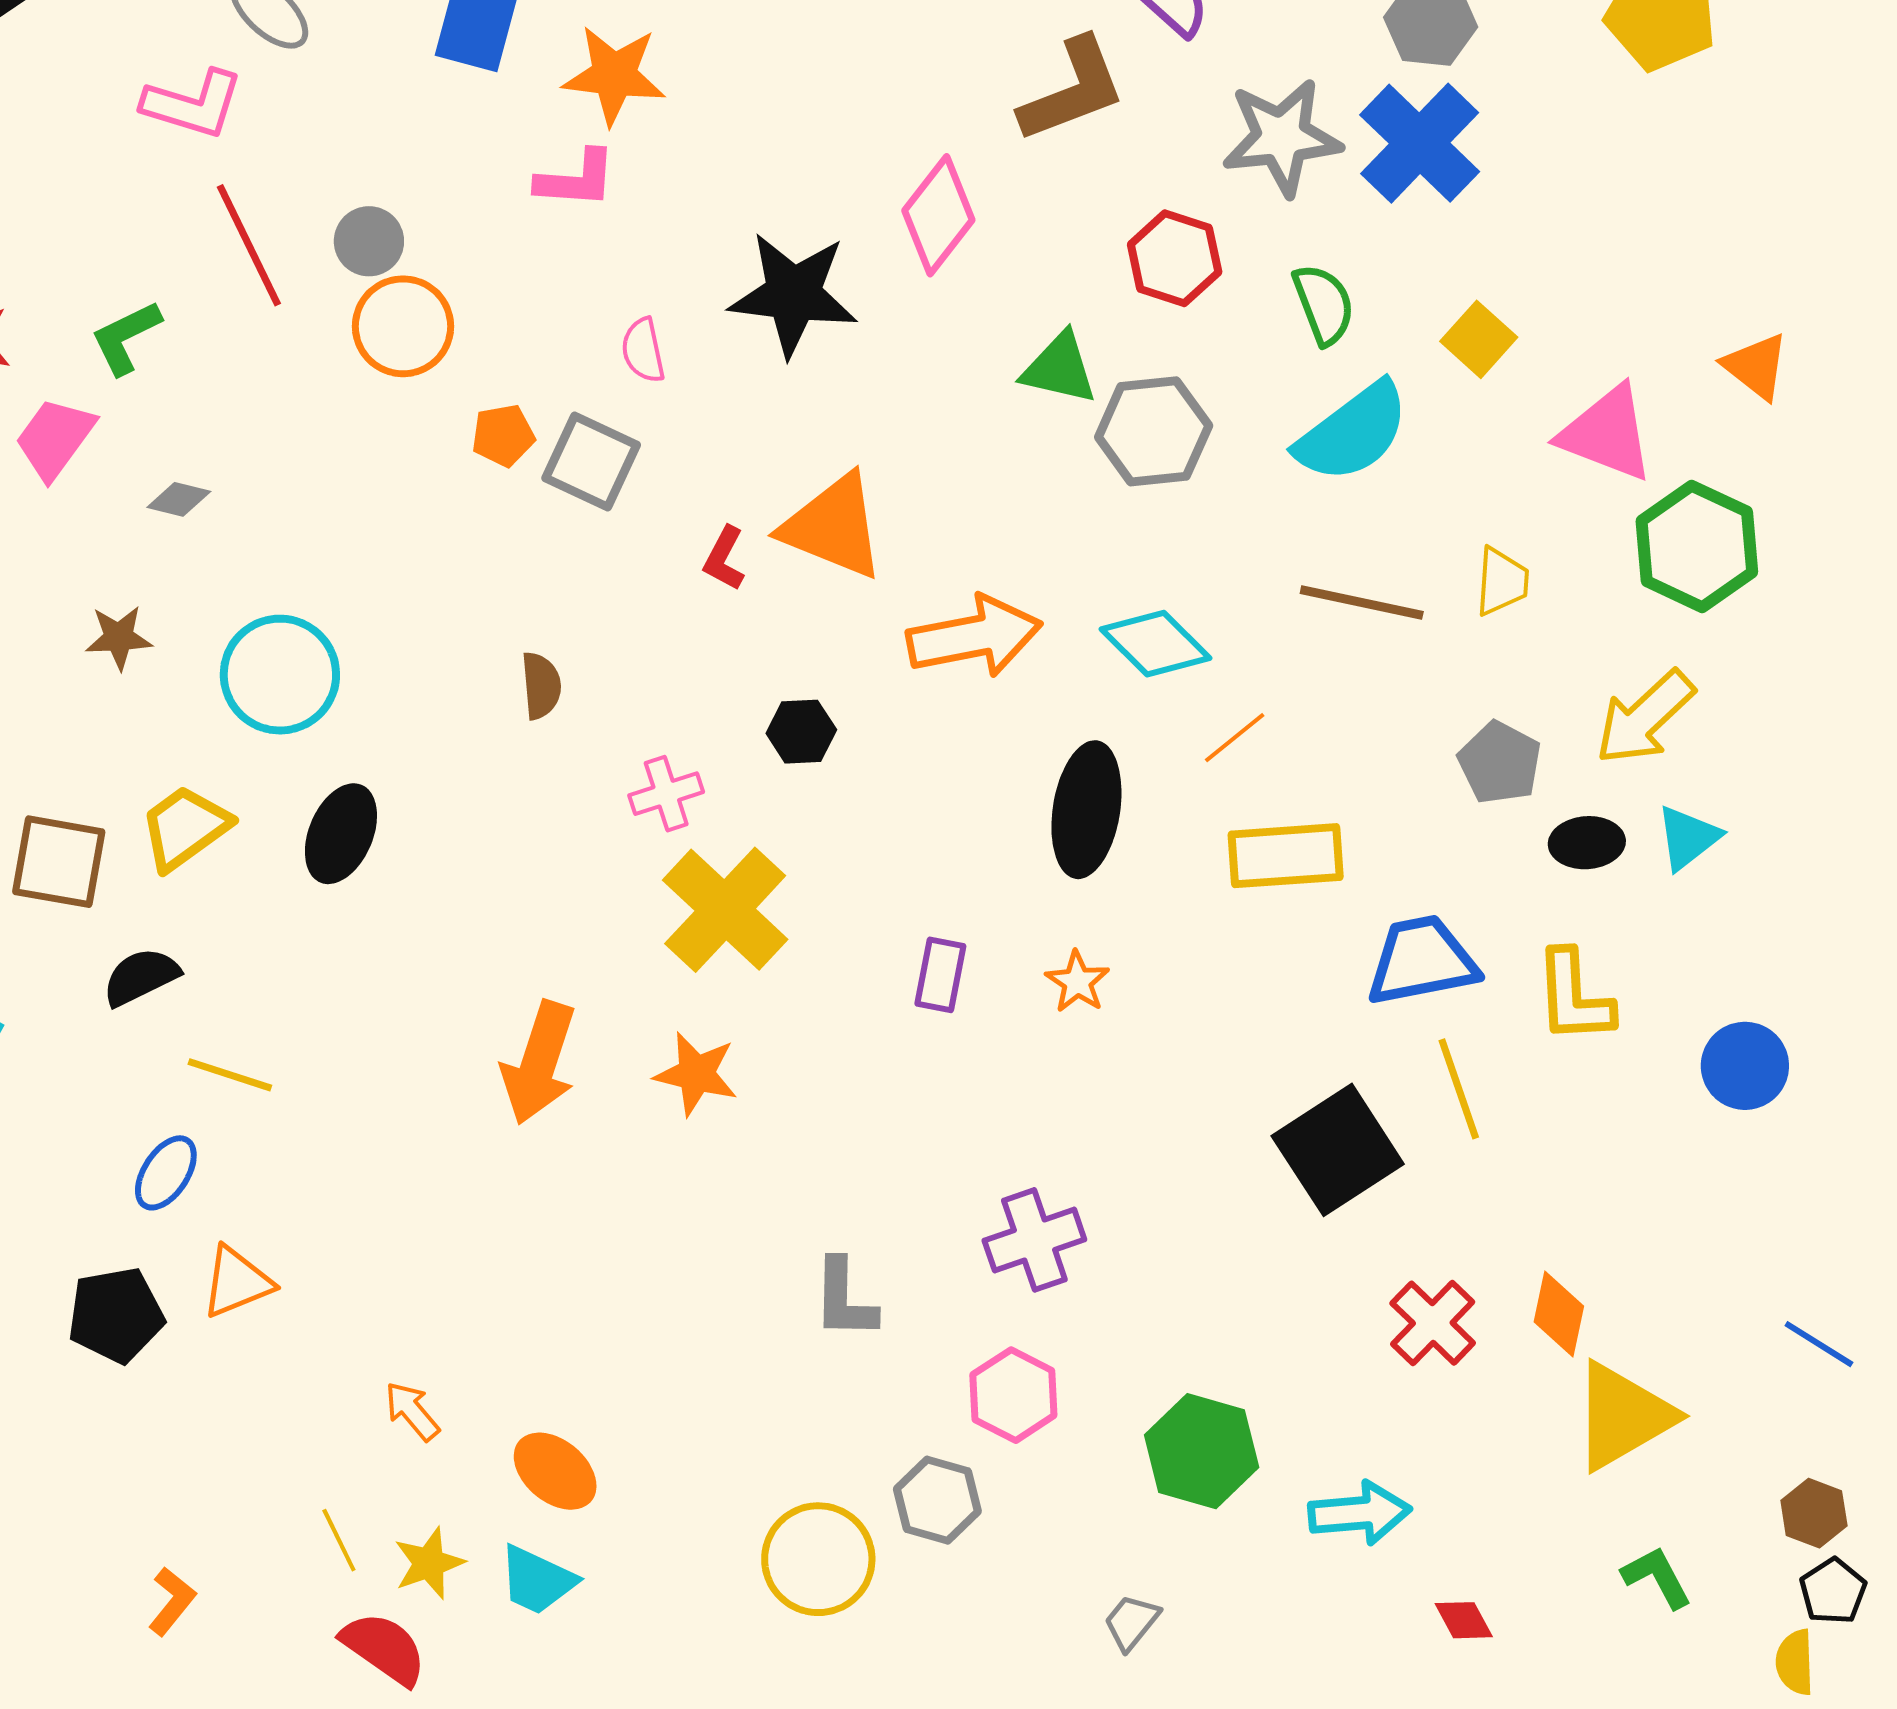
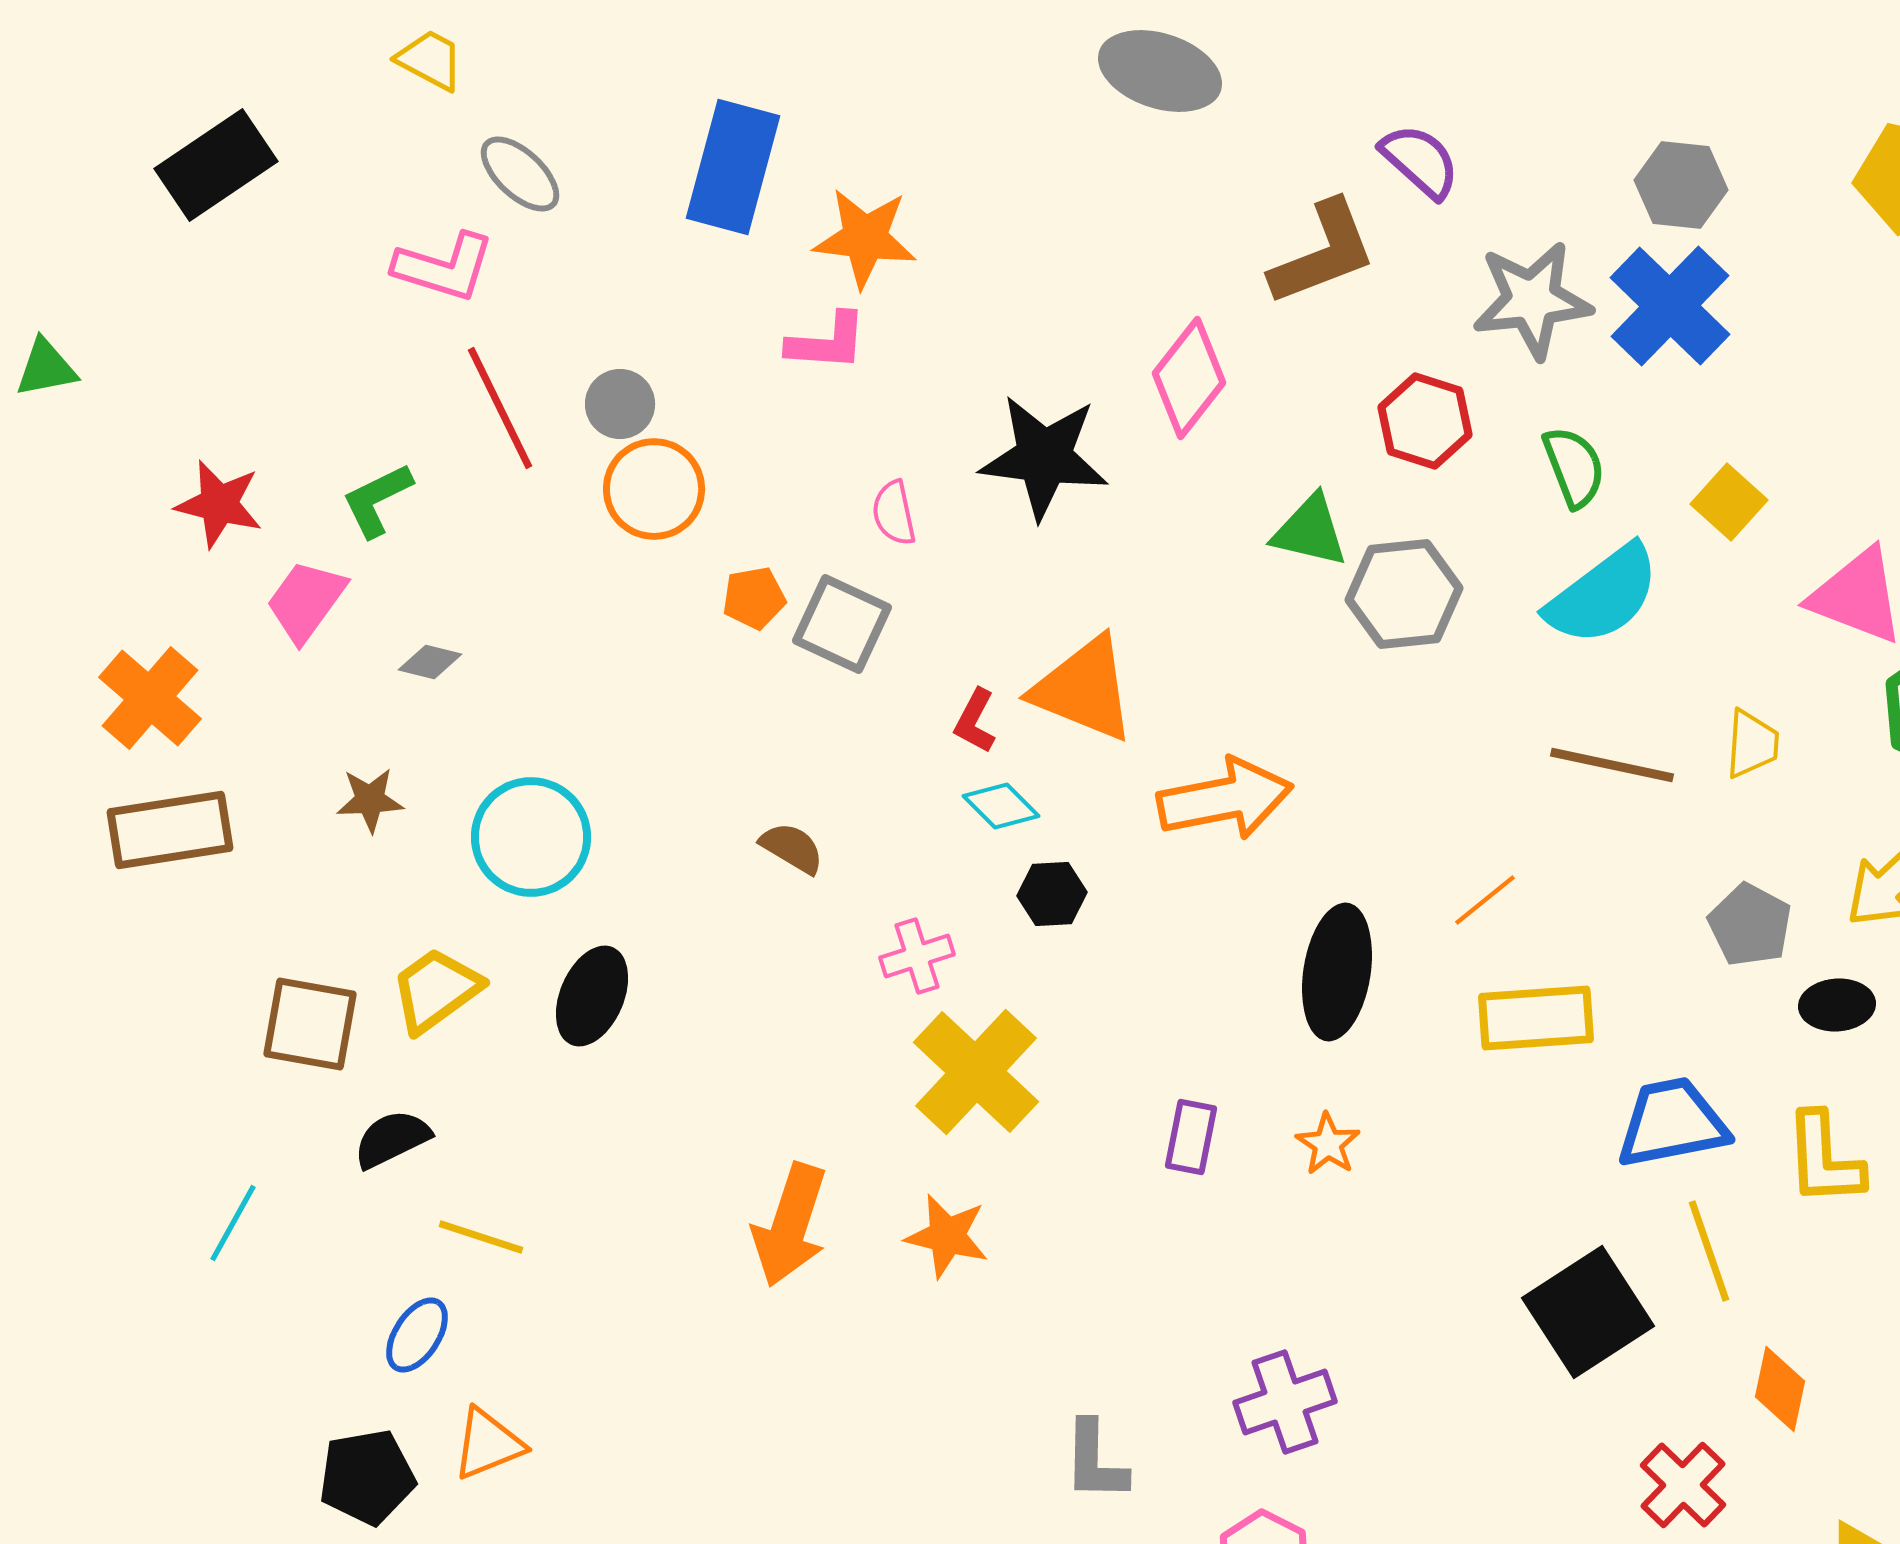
cyan diamond: (1156, 644) -> (1001, 806), moved, size x0.7
brown semicircle: (541, 686) -> (792, 848), turned -54
orange diamond: (1559, 1314) -> (1780, 1389), moved

